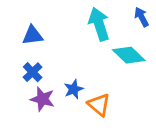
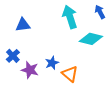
cyan diamond: (129, 55) -> (91, 39), turned -30
blue cross: (33, 72) -> (13, 56), moved

